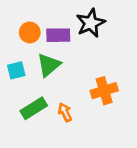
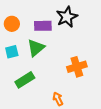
orange circle: (30, 32) -> (12, 24), moved
orange arrow: (65, 112) -> (58, 99), moved

